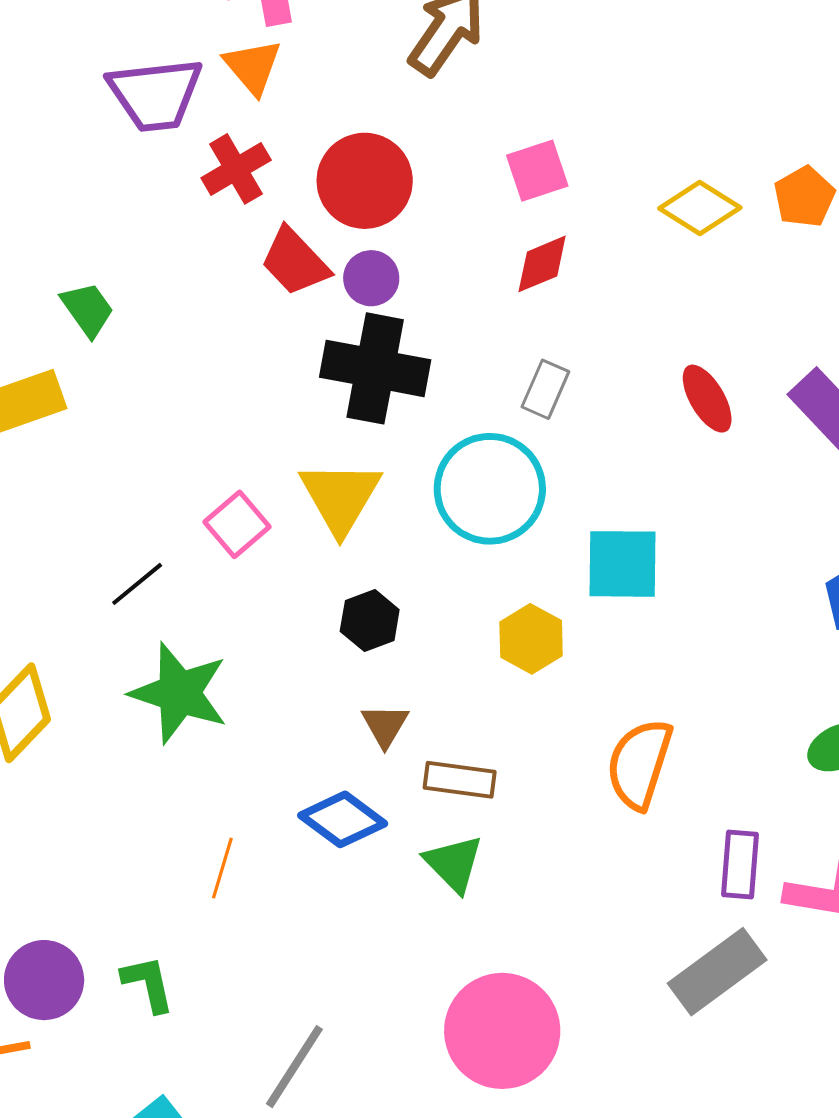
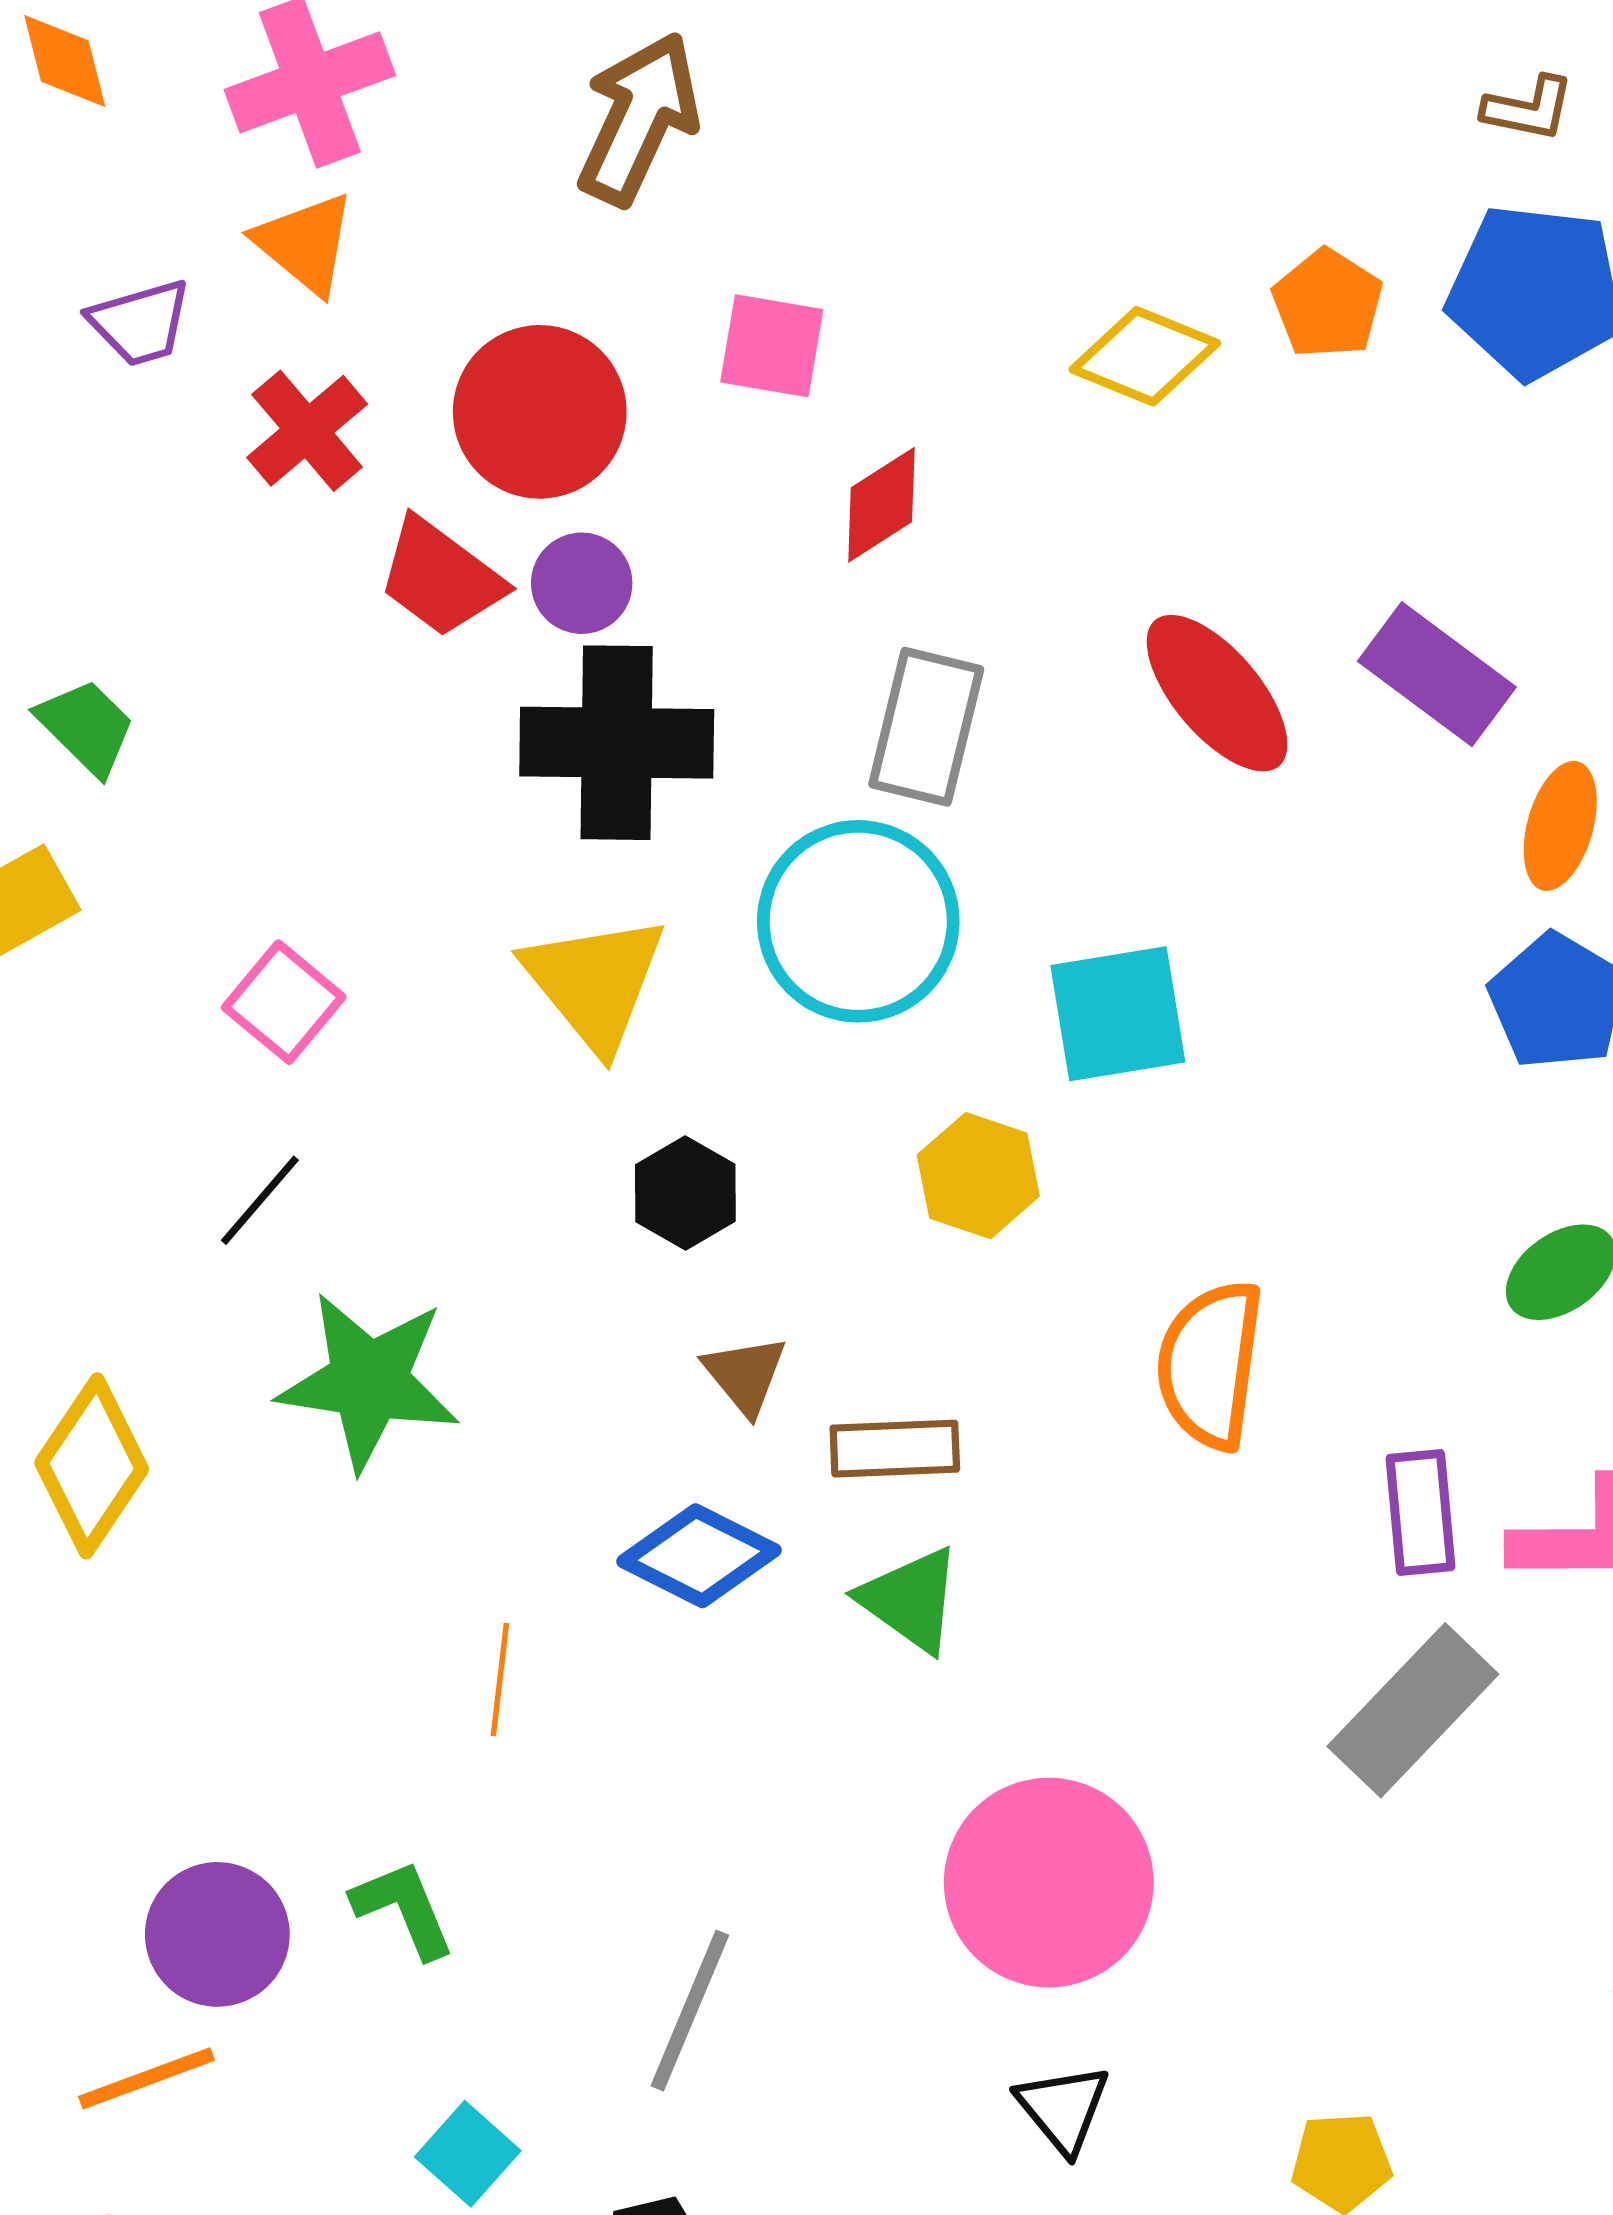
purple trapezoid: (155, 94) -> (140, 323), size x0.6
pink square: (537, 171) -> (772, 346), moved, turned 38
gray rectangle: (545, 389) -> (926, 727), size x1.5
red ellipse: (707, 399) -> (1217, 693), size x1.4
pink square: (237, 524) -> (284, 1002), moved

